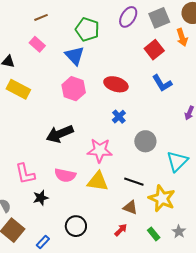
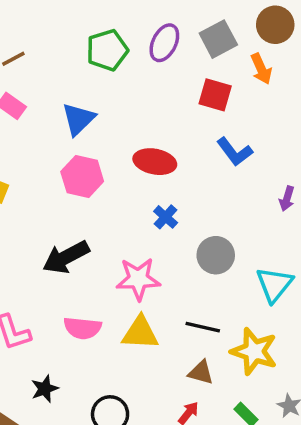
green pentagon: (87, 29) -> (107, 50), moved, turned -30
red square: (154, 50) -> (215, 95), turned -30
blue triangle: (75, 56) -> (78, 119), turned 35
black star: (41, 198) -> (45, 389), moved

